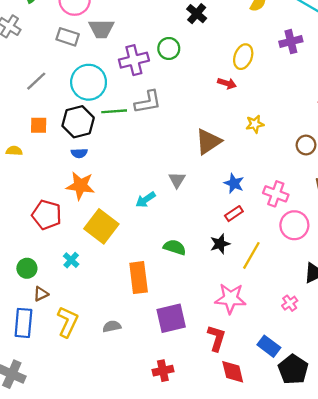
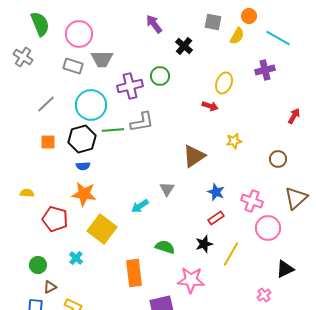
yellow semicircle: (14, 151) -> (27, 193), moved
pink star: (230, 298) -> (191, 280), moved

